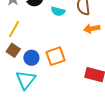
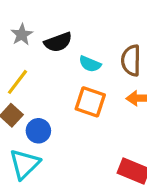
orange square: (55, 56) -> (90, 102), moved, turned 30

